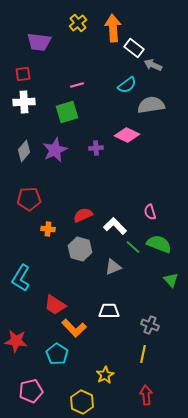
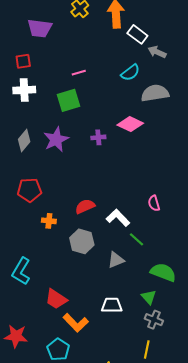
green semicircle: (159, 244) -> (163, 272), moved
green triangle: (171, 280) -> (149, 297), moved

